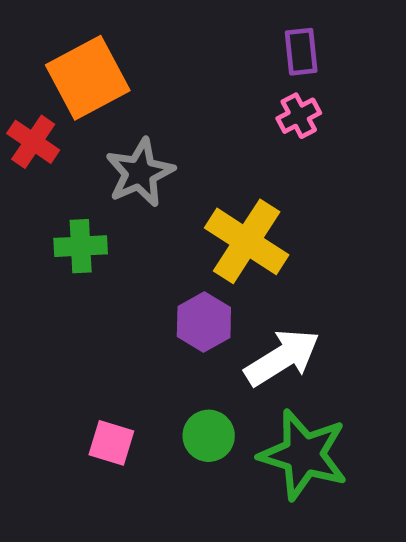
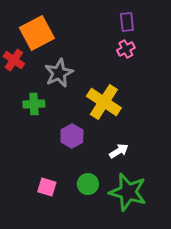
purple hexagon: (204, 322) -> (72, 136), moved
white arrow: (282, 358) -> (119, 151), size x0.6

